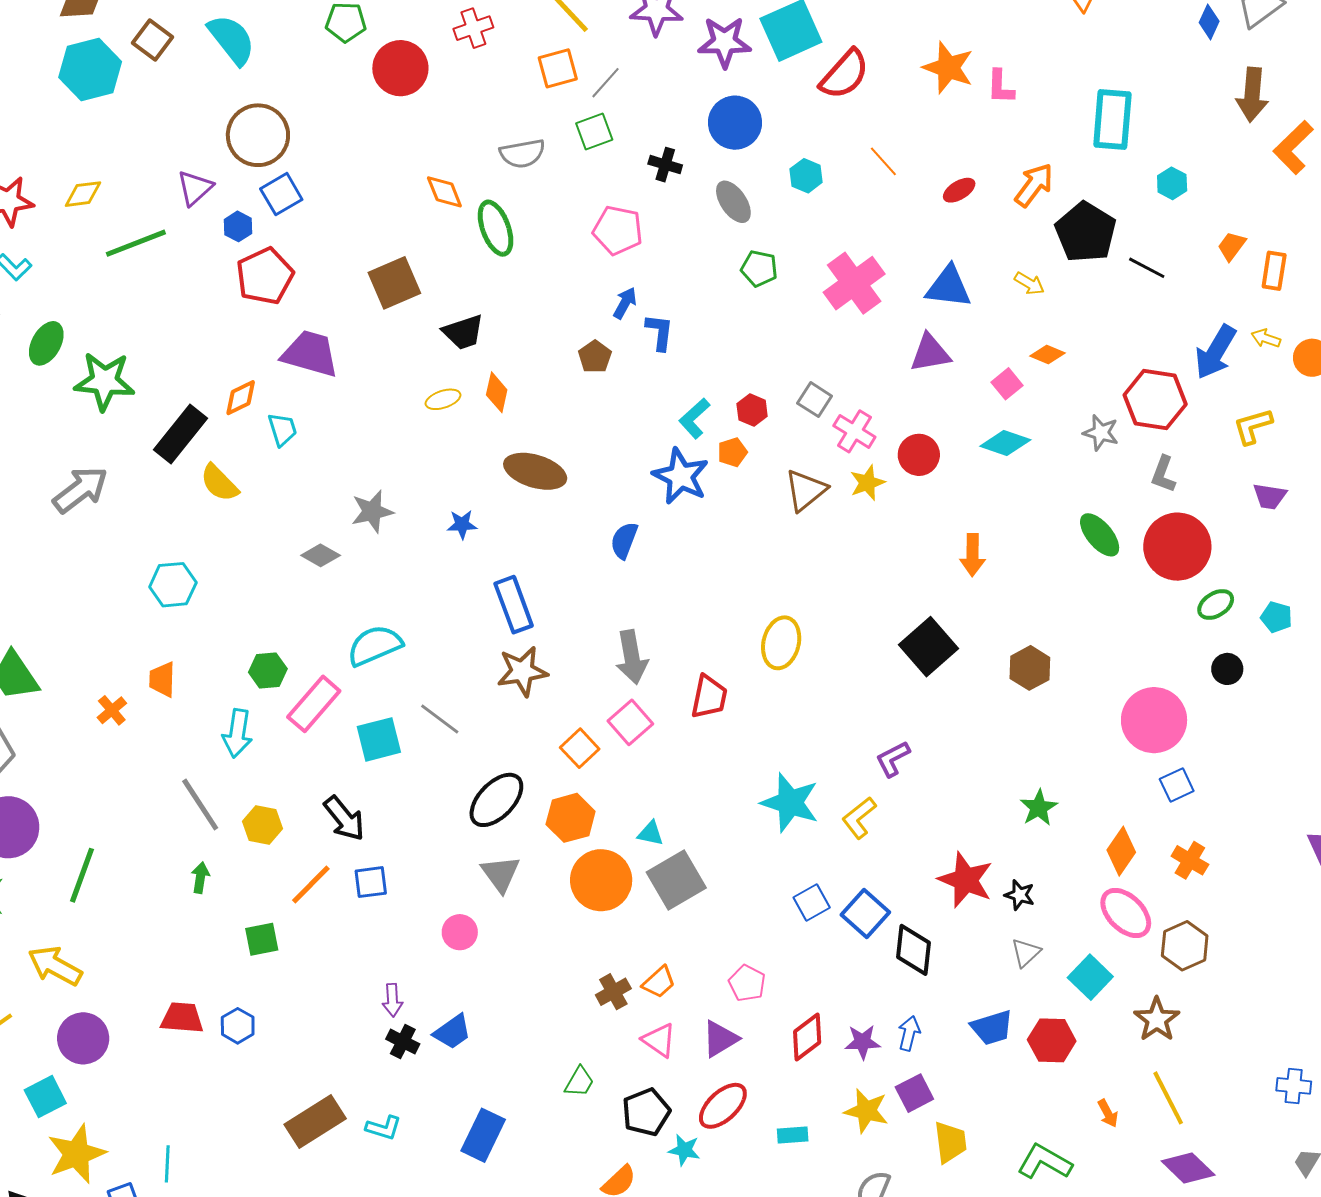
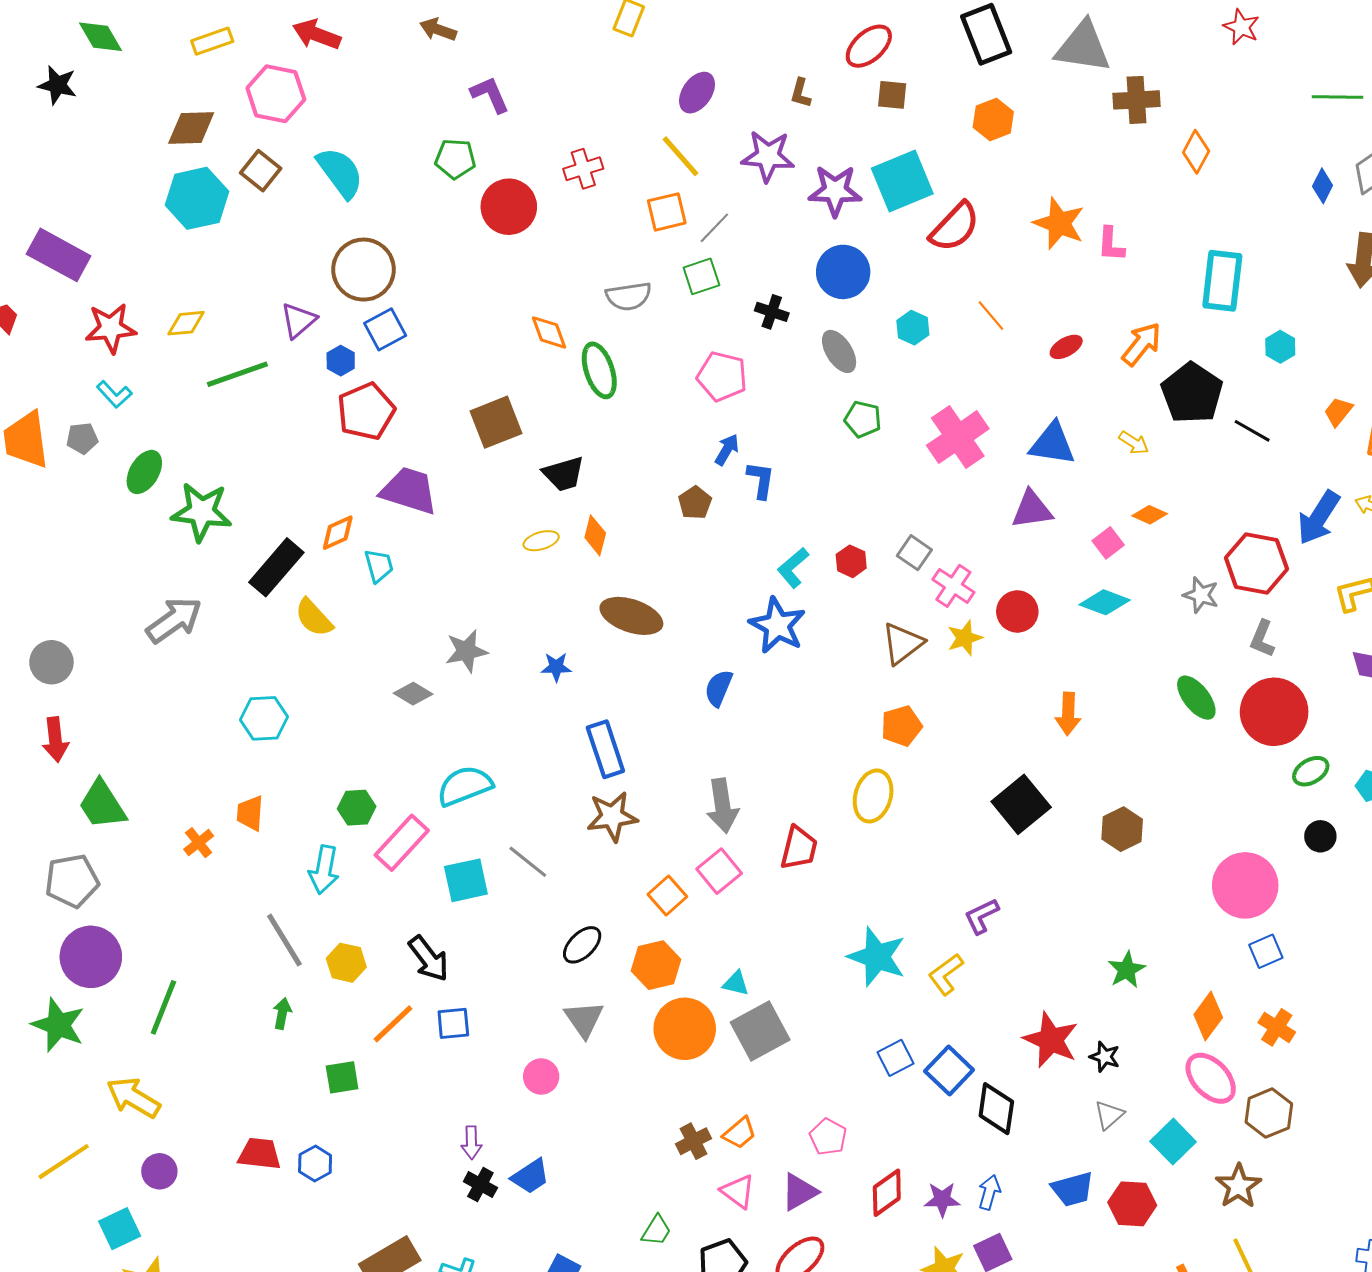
orange pentagon: (732, 452) -> (901, 726), moved, size x1.4
black ellipse: (496, 800) -> (582, 945), size x0.7
purple circle: (83, 1038) -> (159, 1171), size x0.7

